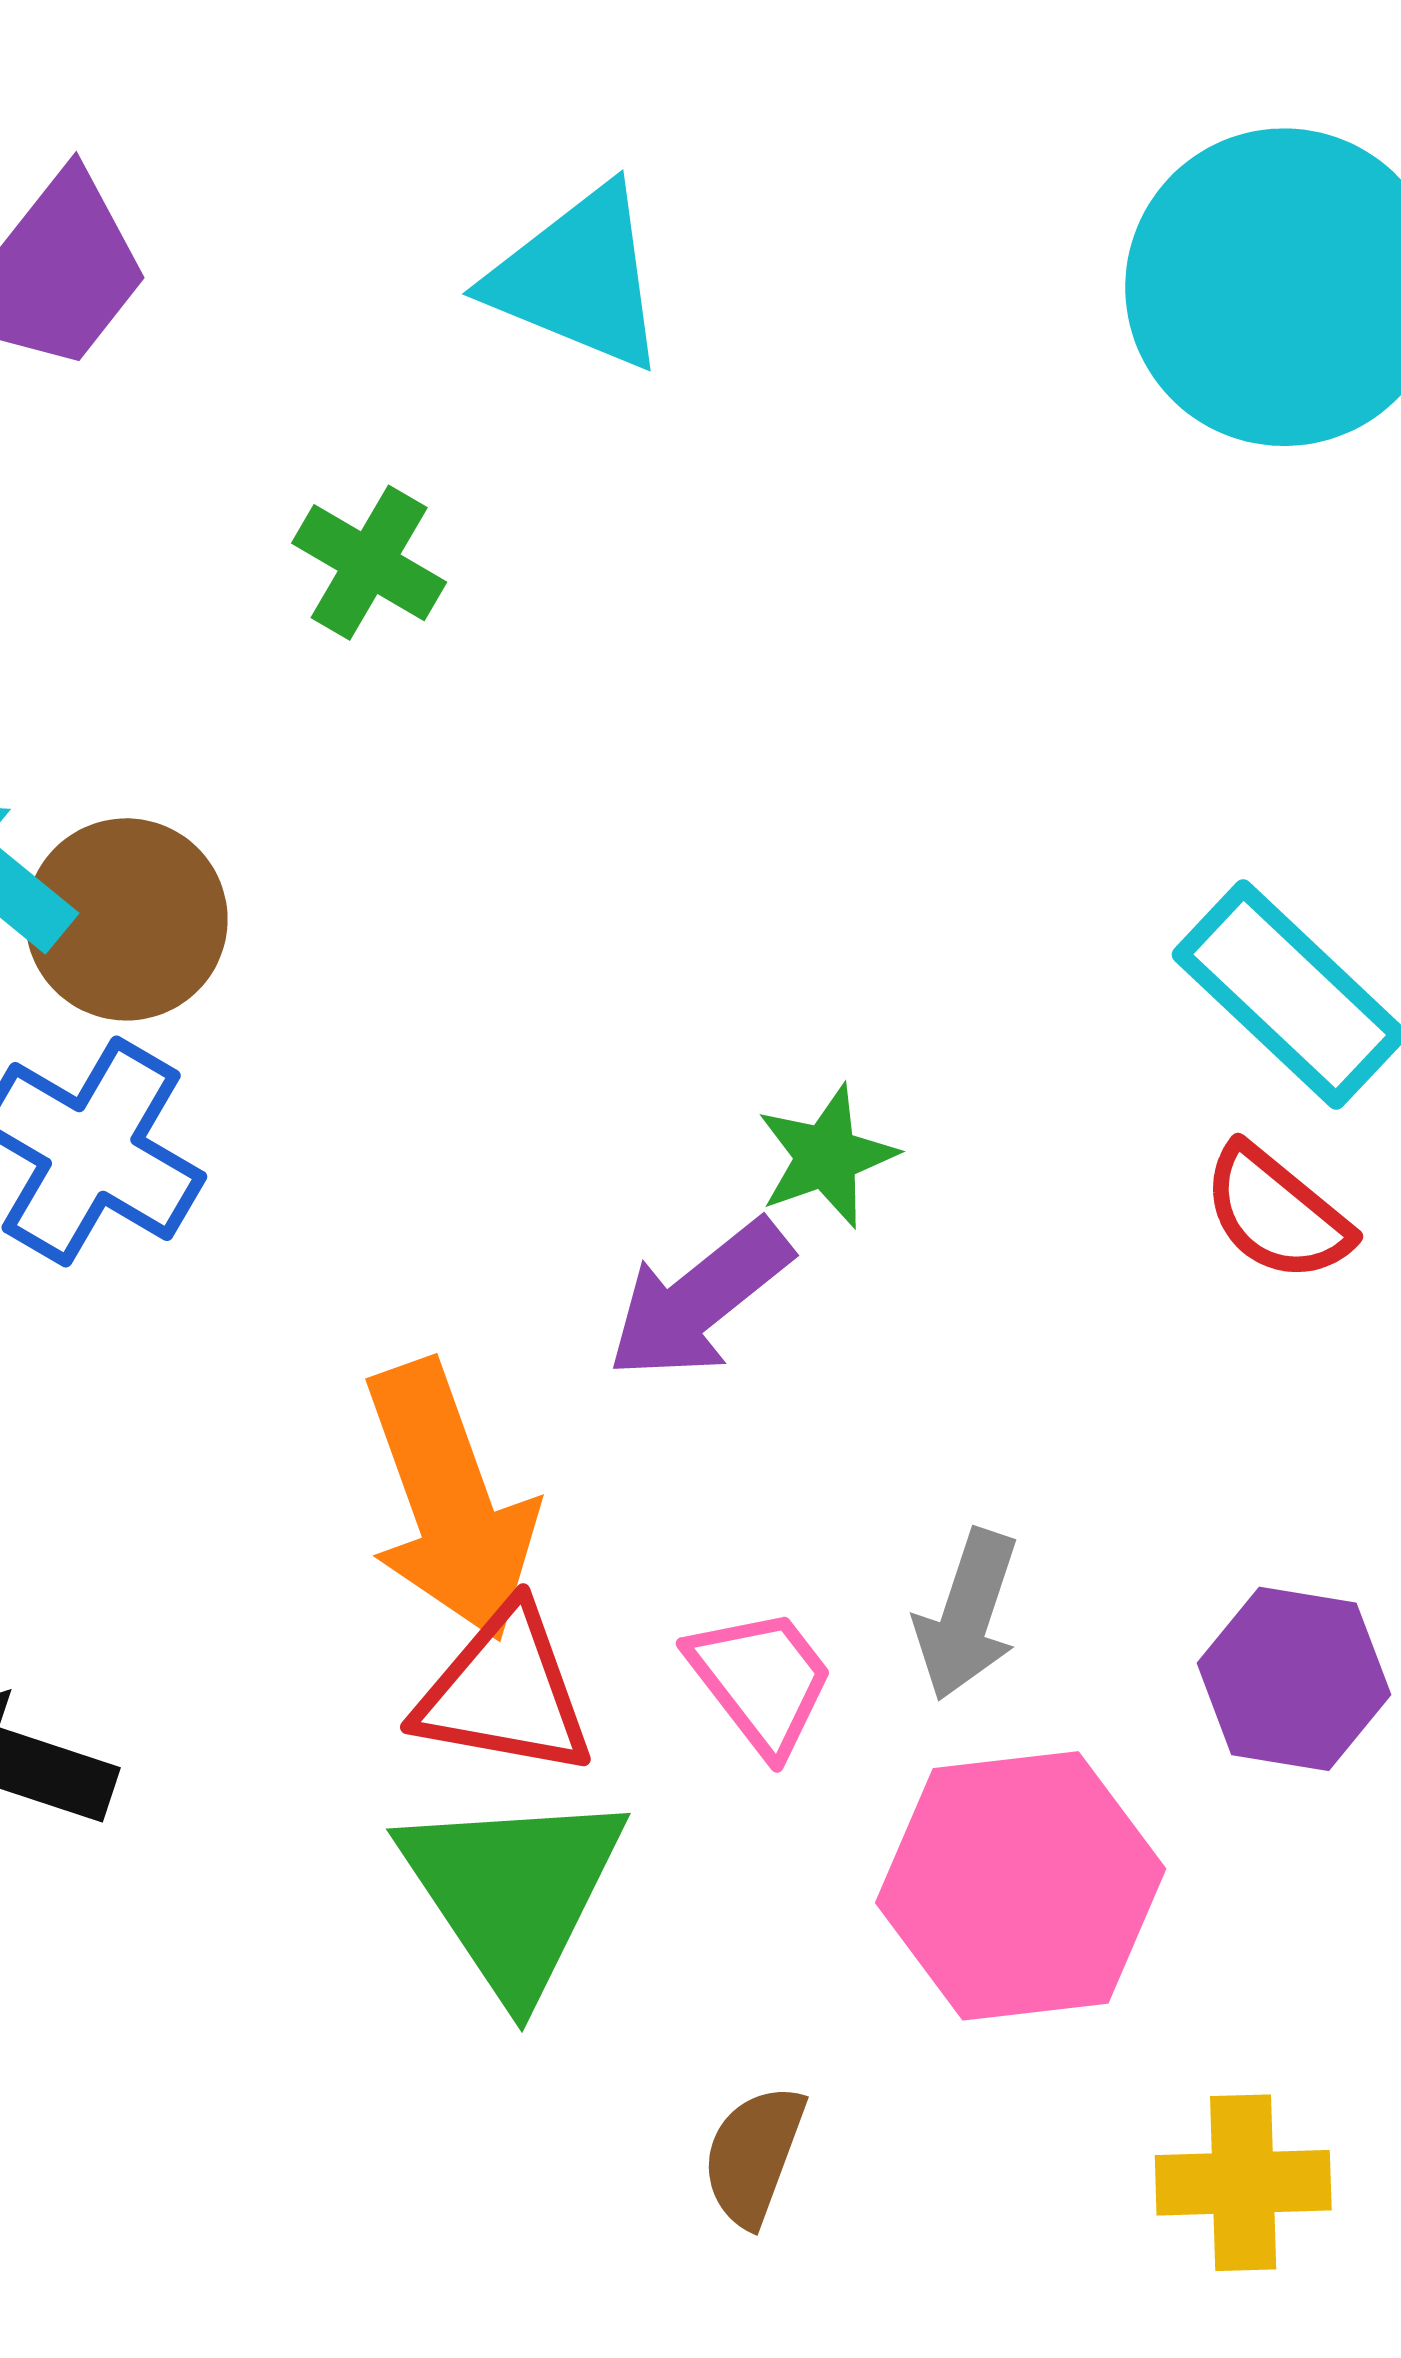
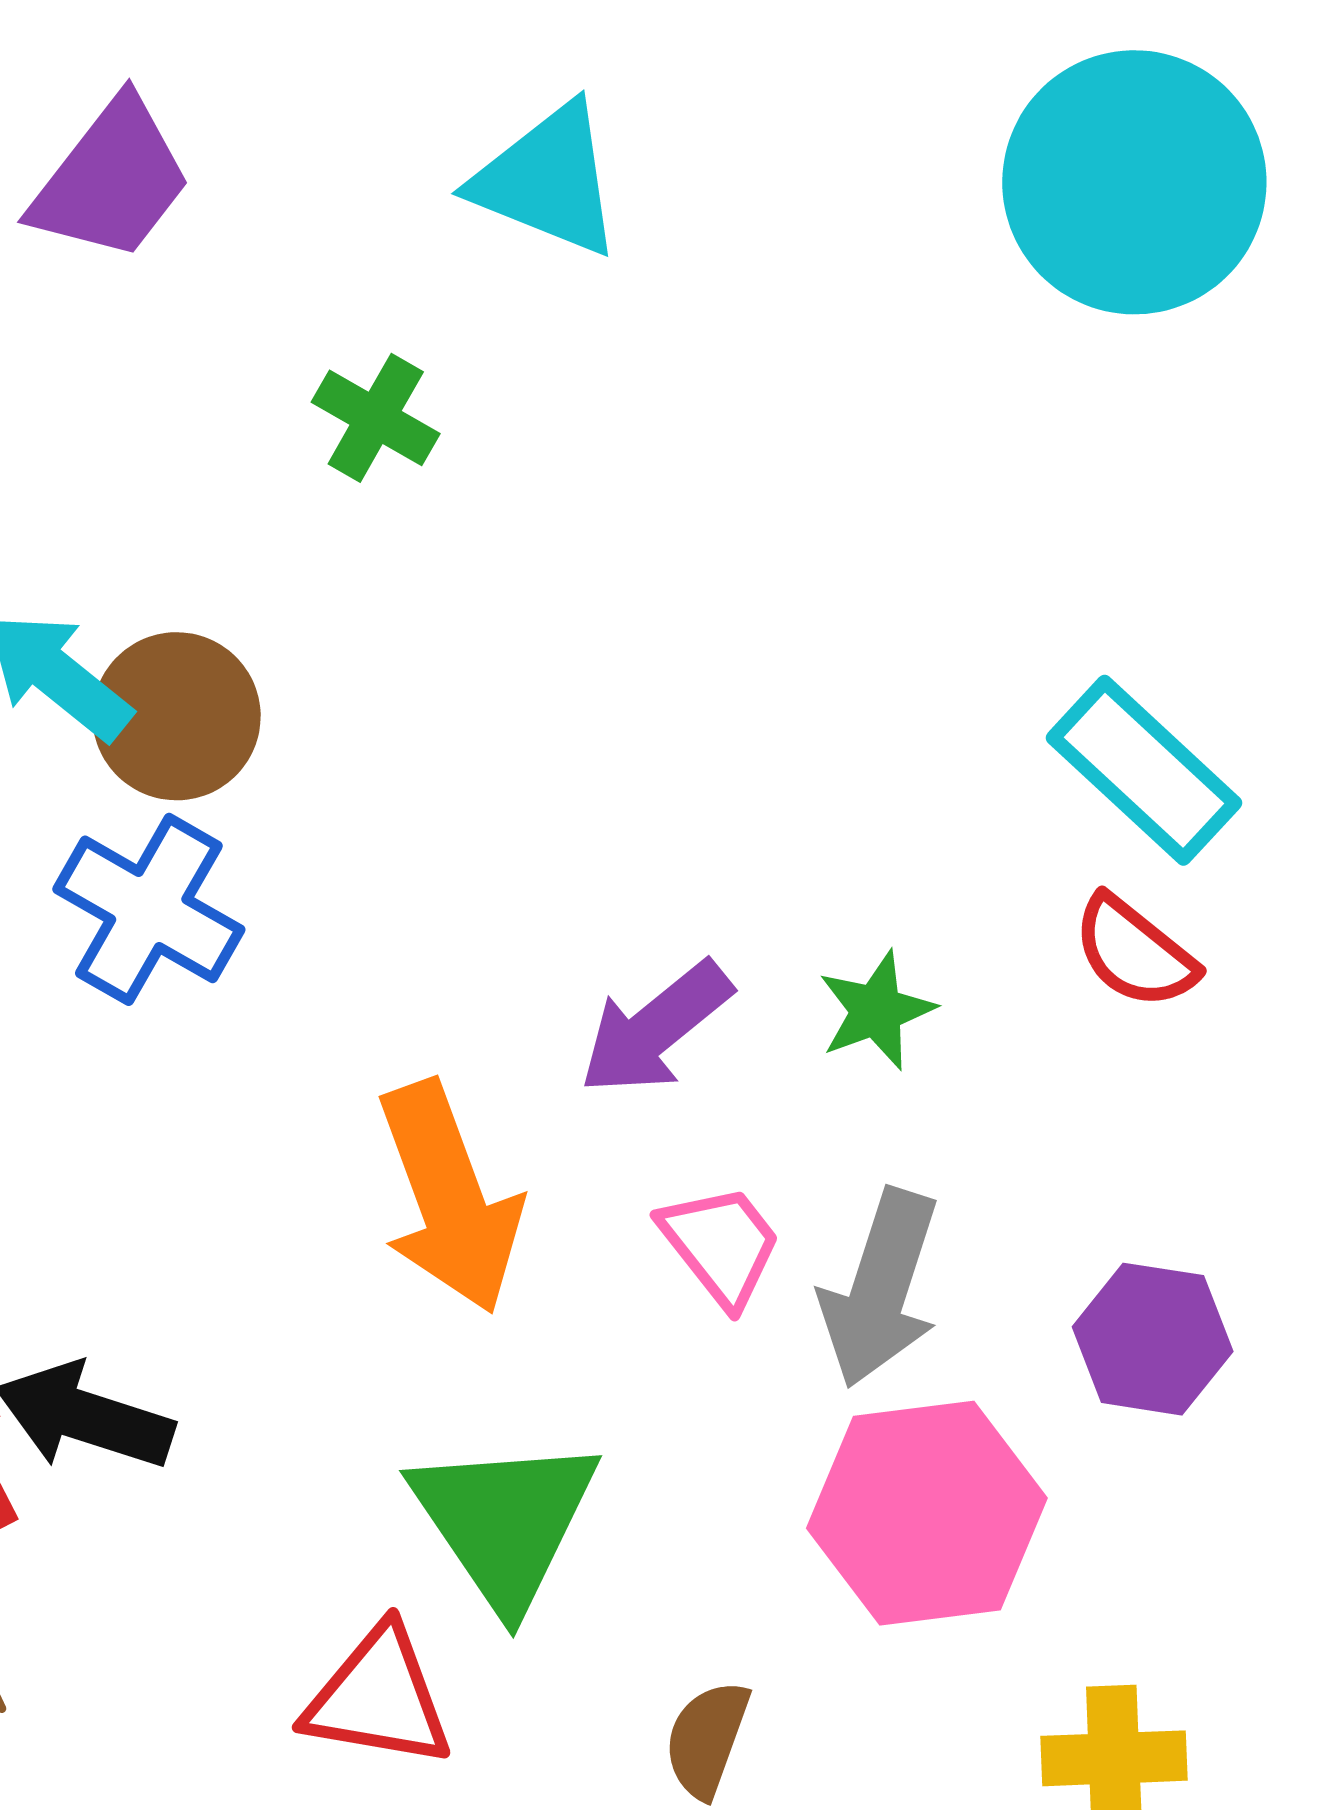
green star: (826, 1156) -> (876, 1010), moved
gray arrow: (967, 1615) -> (880, 1288), size x1.4
pink trapezoid: (761, 1681) -> (721, 1245), moved
red triangle: (505, 1692) -> (378, 1698), moved

